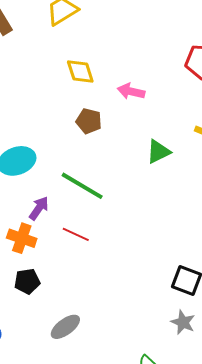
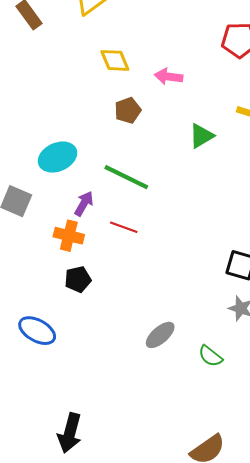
brown pentagon: (89, 121) -> (128, 110), turned -30
gray ellipse: (65, 327) -> (160, 335), moved

